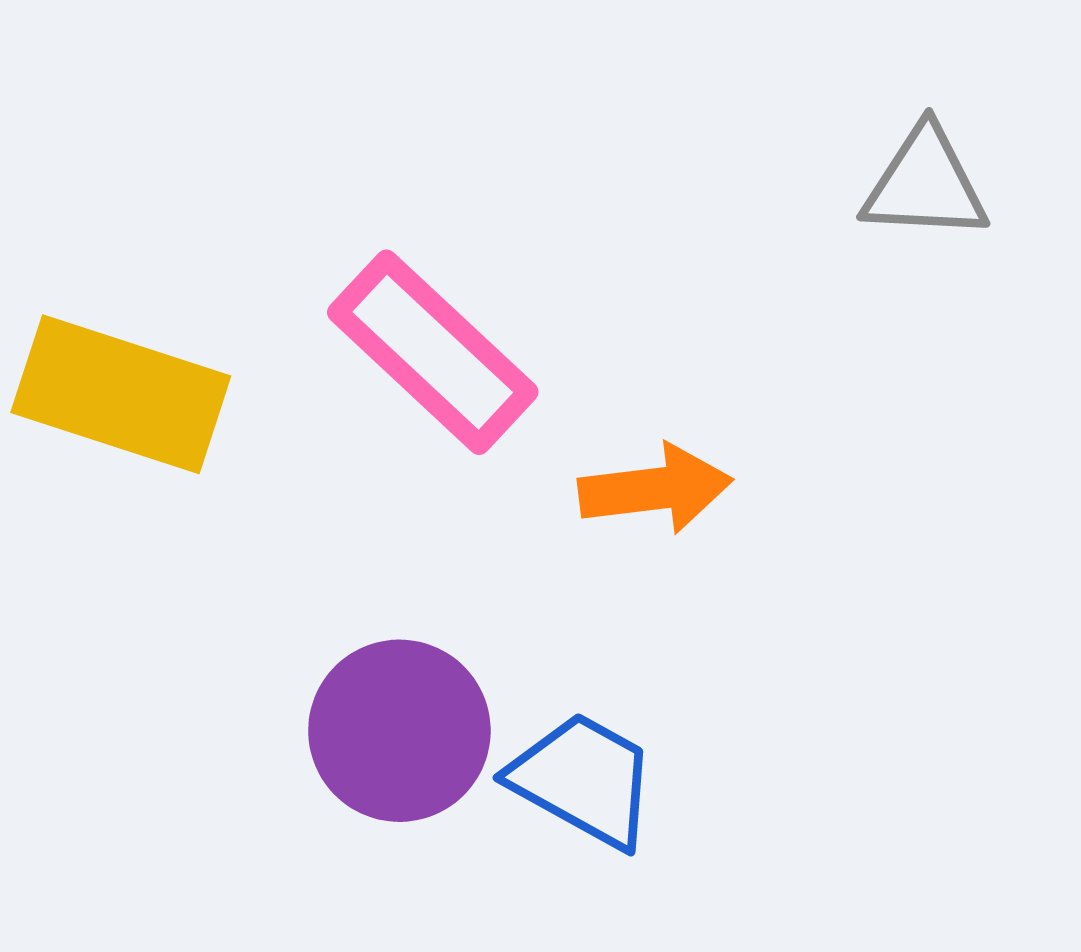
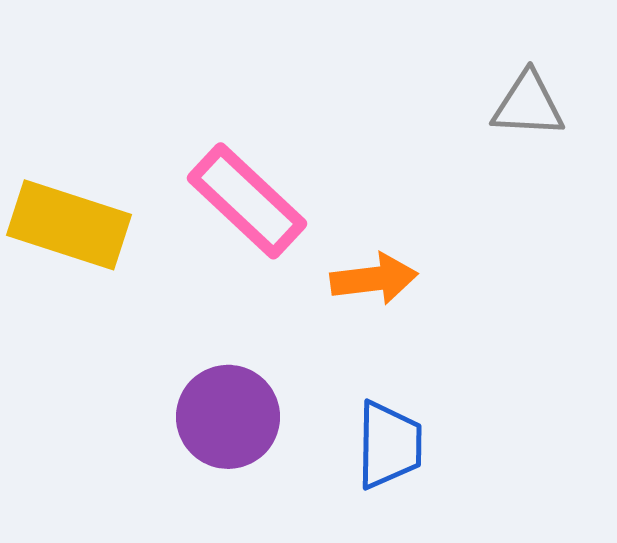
blue trapezoid: (583, 780) -> (389, 445), moved, turned 62

